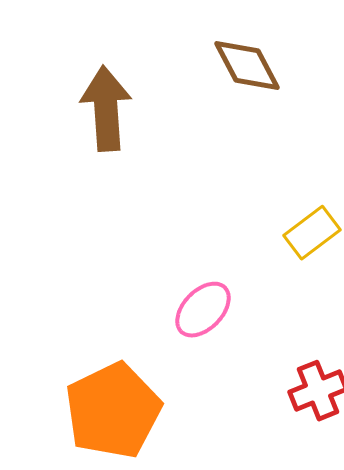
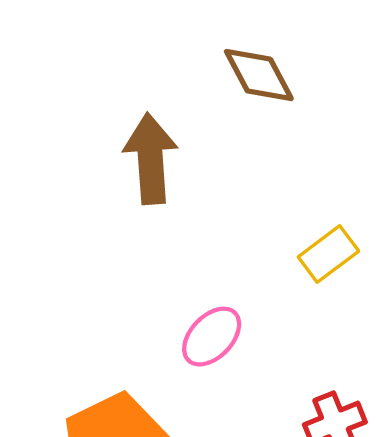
brown arrow: (106, 109) -> (151, 159), moved

